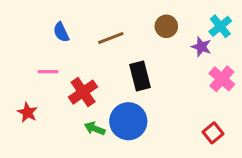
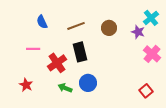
brown circle: (166, 26) -> (109, 28), moved
black rectangle: (140, 76) -> (80, 52), moved
red star: (28, 112) -> (26, 85), moved
blue circle: (128, 121) -> (88, 83), size x0.7

